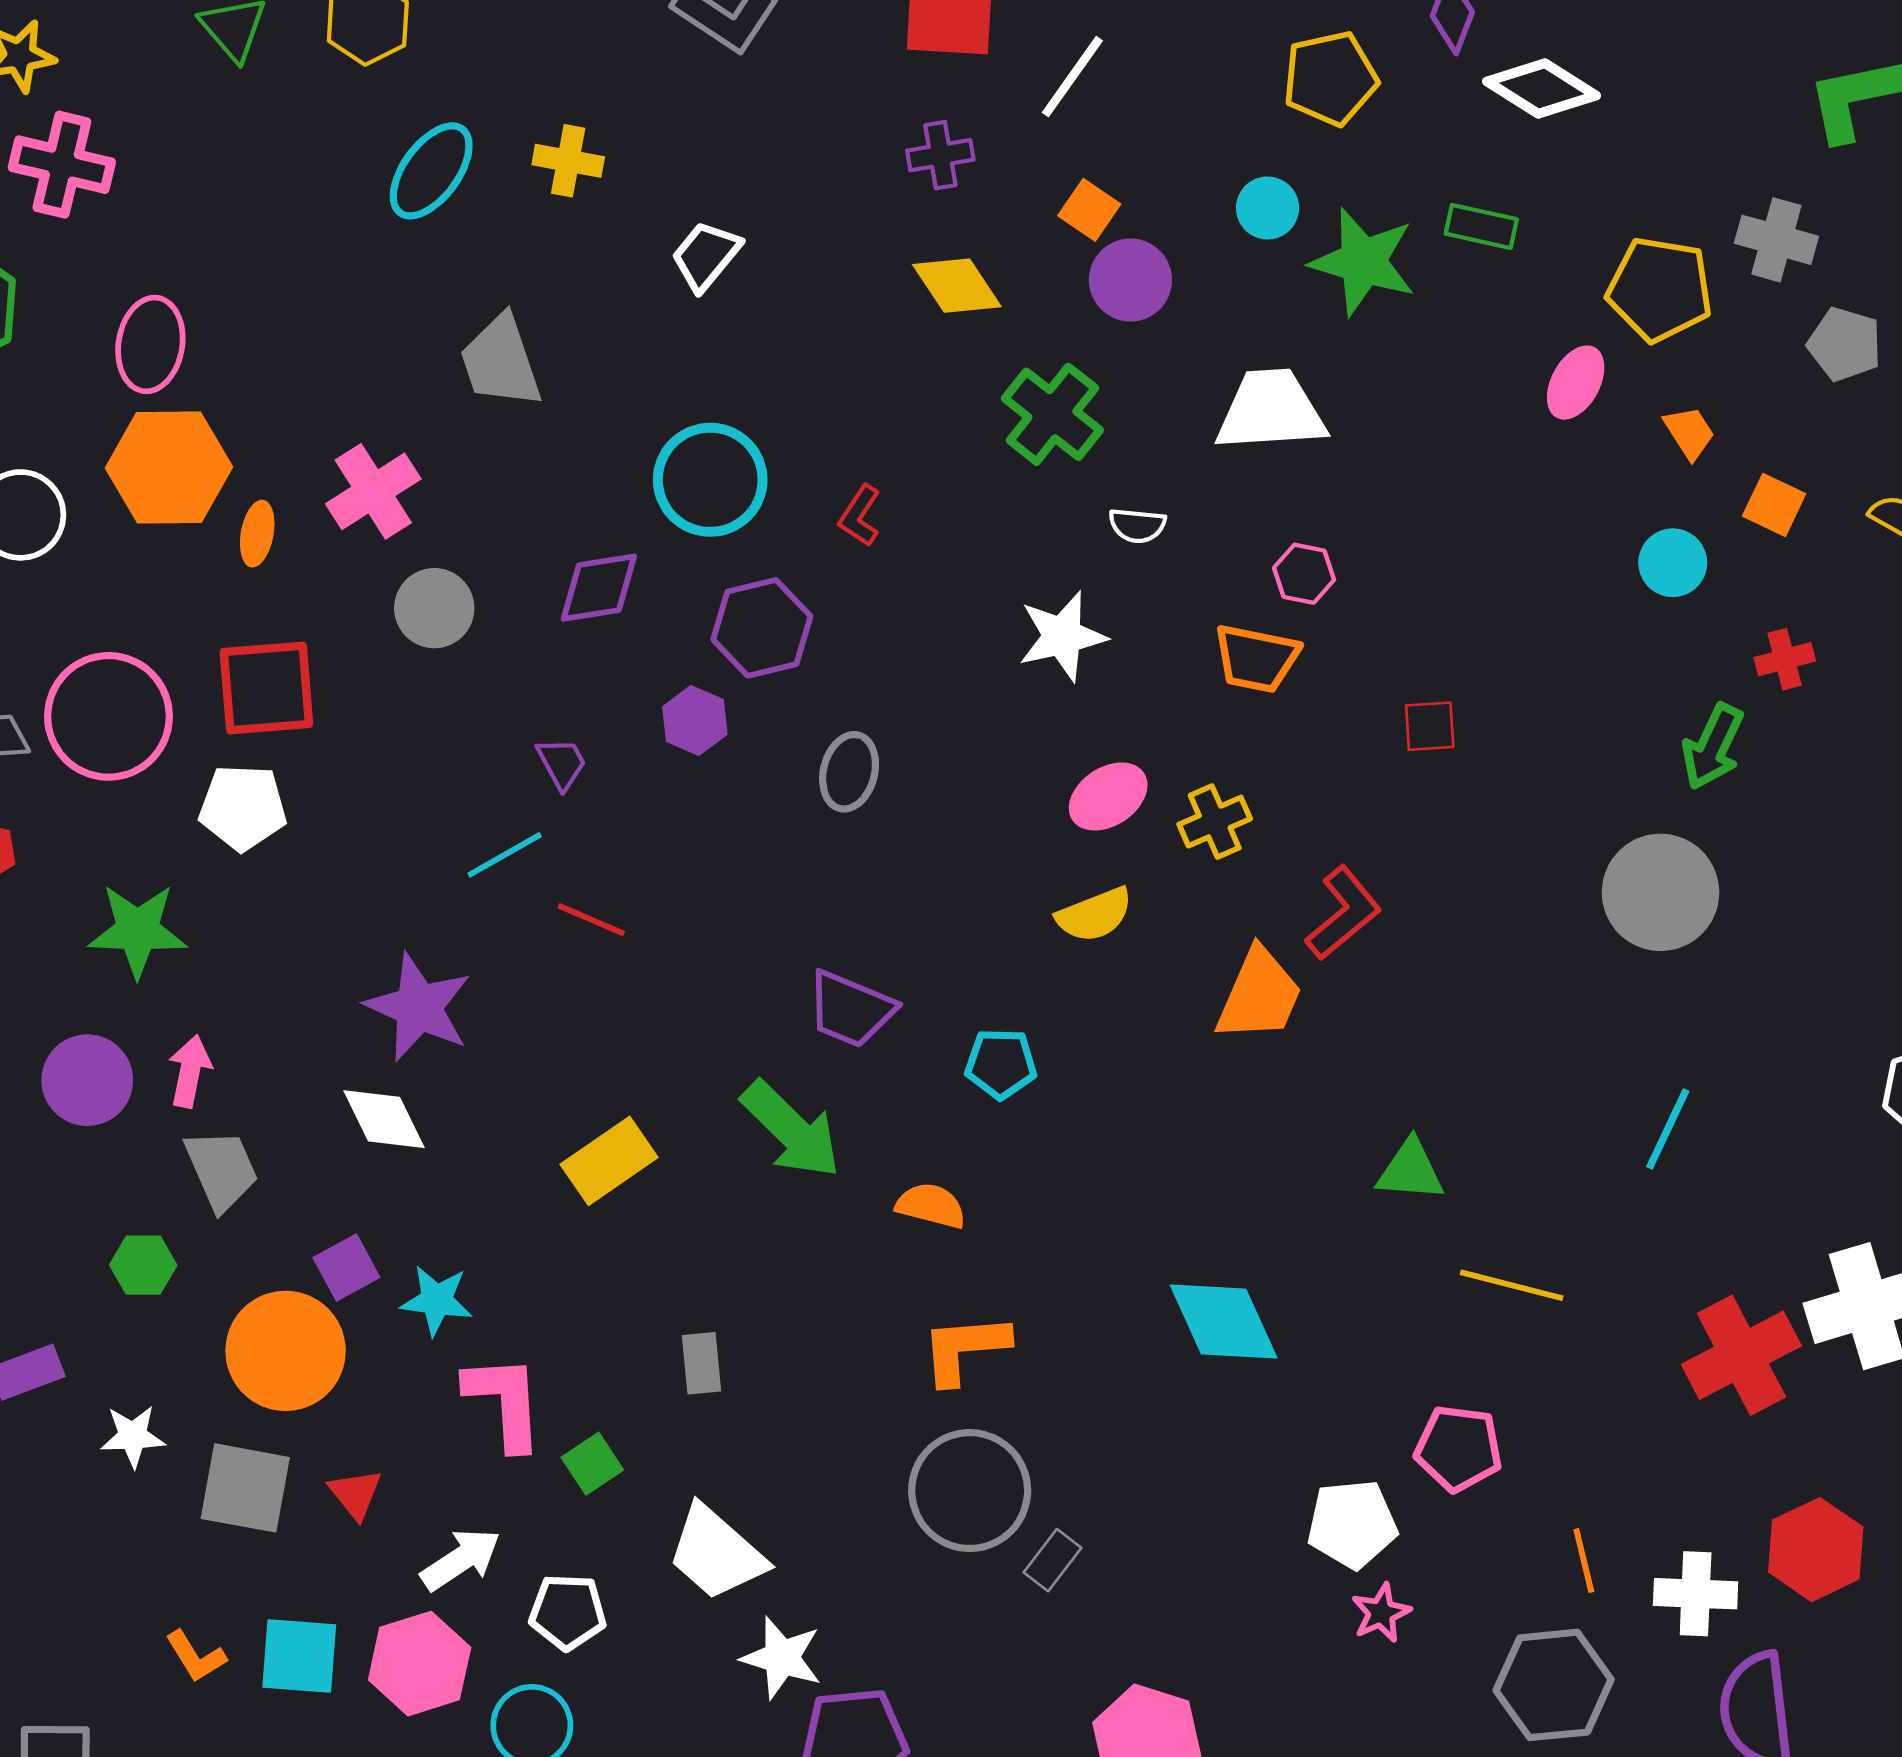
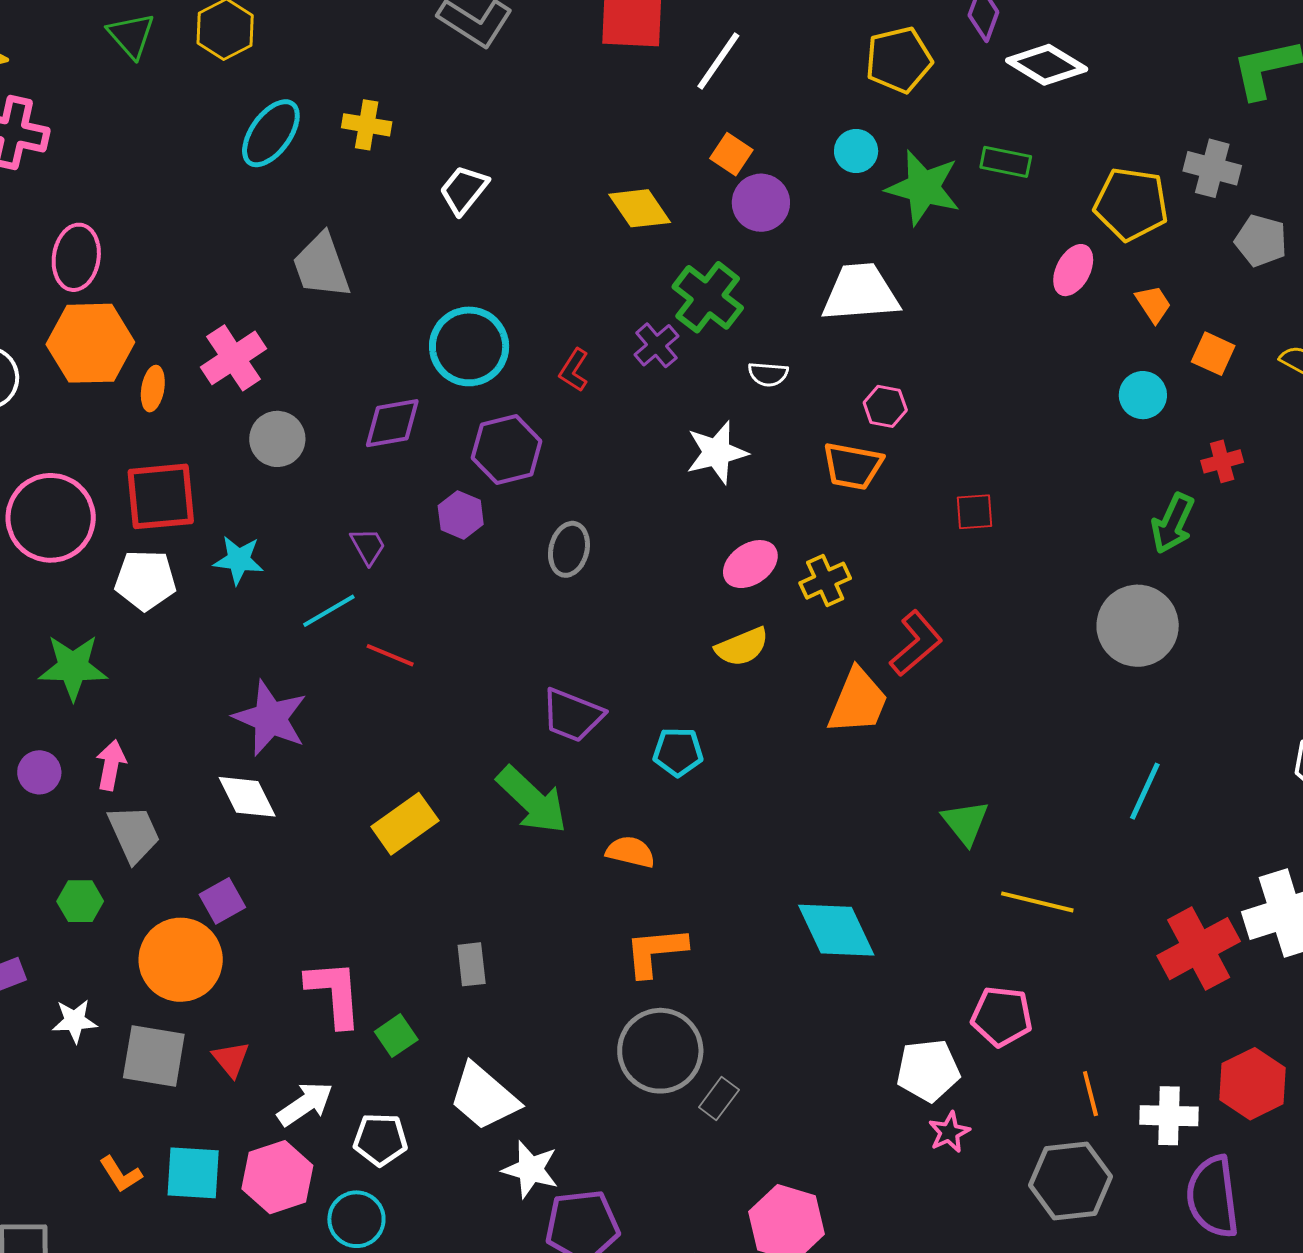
purple cross: (940, 155) -> (656, 345), moved, turned -30
purple circle: (87, 1080) -> (39, 772), size x0.7
green triangle: (1411, 1170) -> (965, 823), turned 48
cyan star: (437, 1300) -> (239, 560), moved

